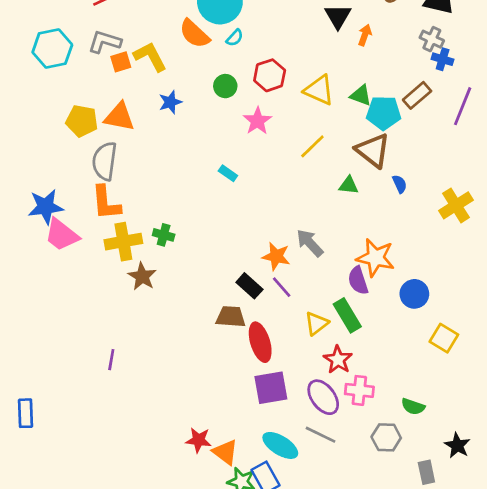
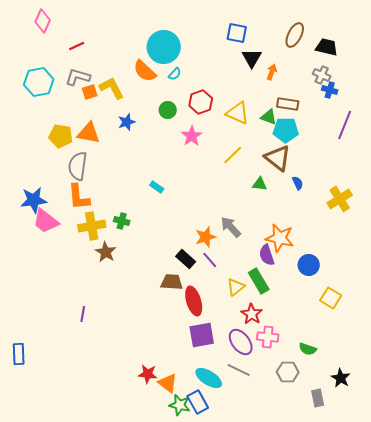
brown rectangle: (417, 95) -> (288, 104), moved, turned 50
cyan rectangle: (228, 173) -> (157, 187), moved
orange star: (276, 256) -> (206, 237), turned -30

